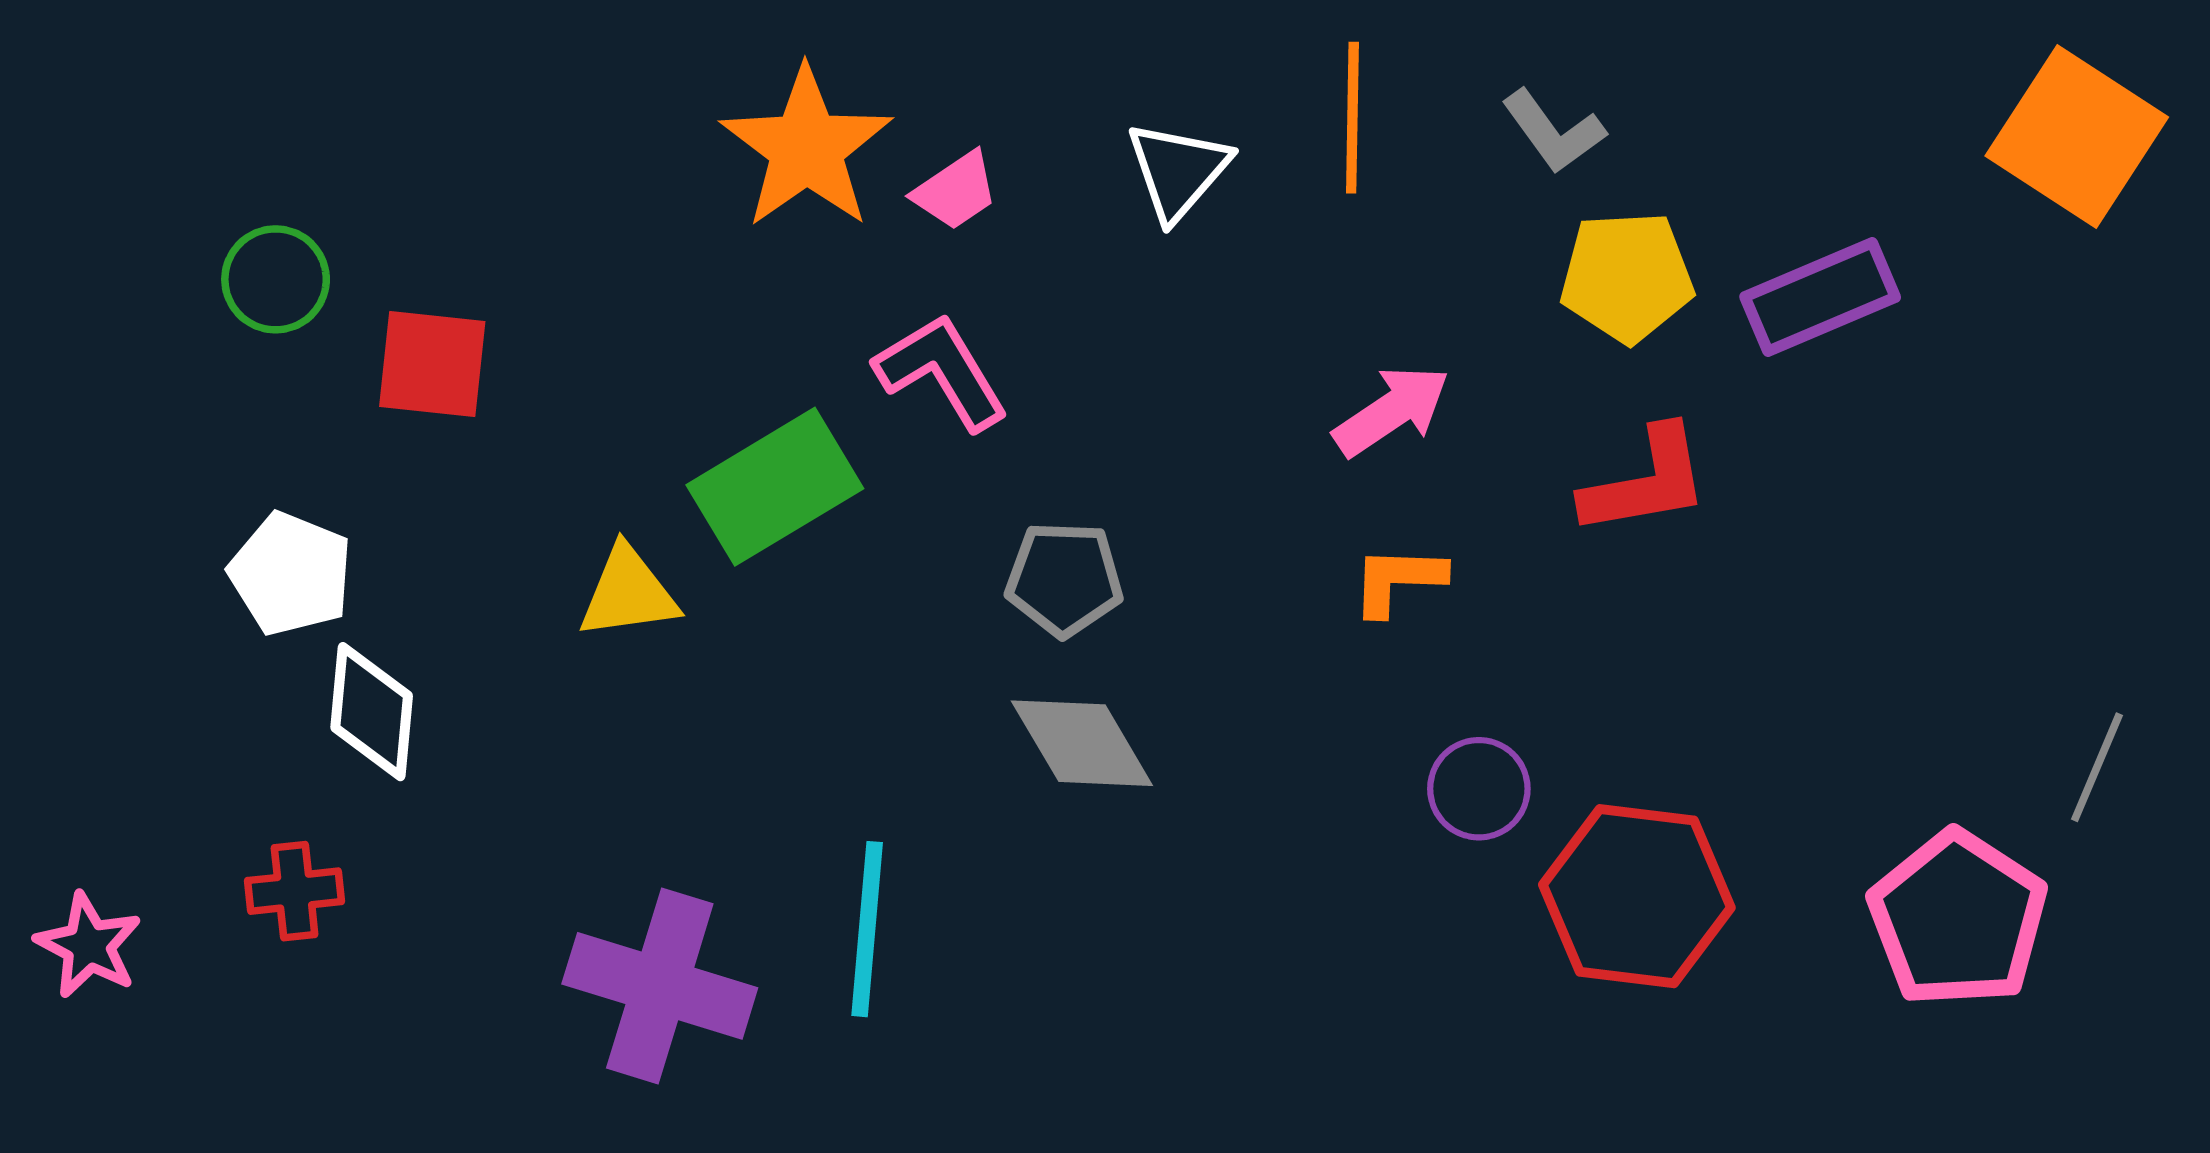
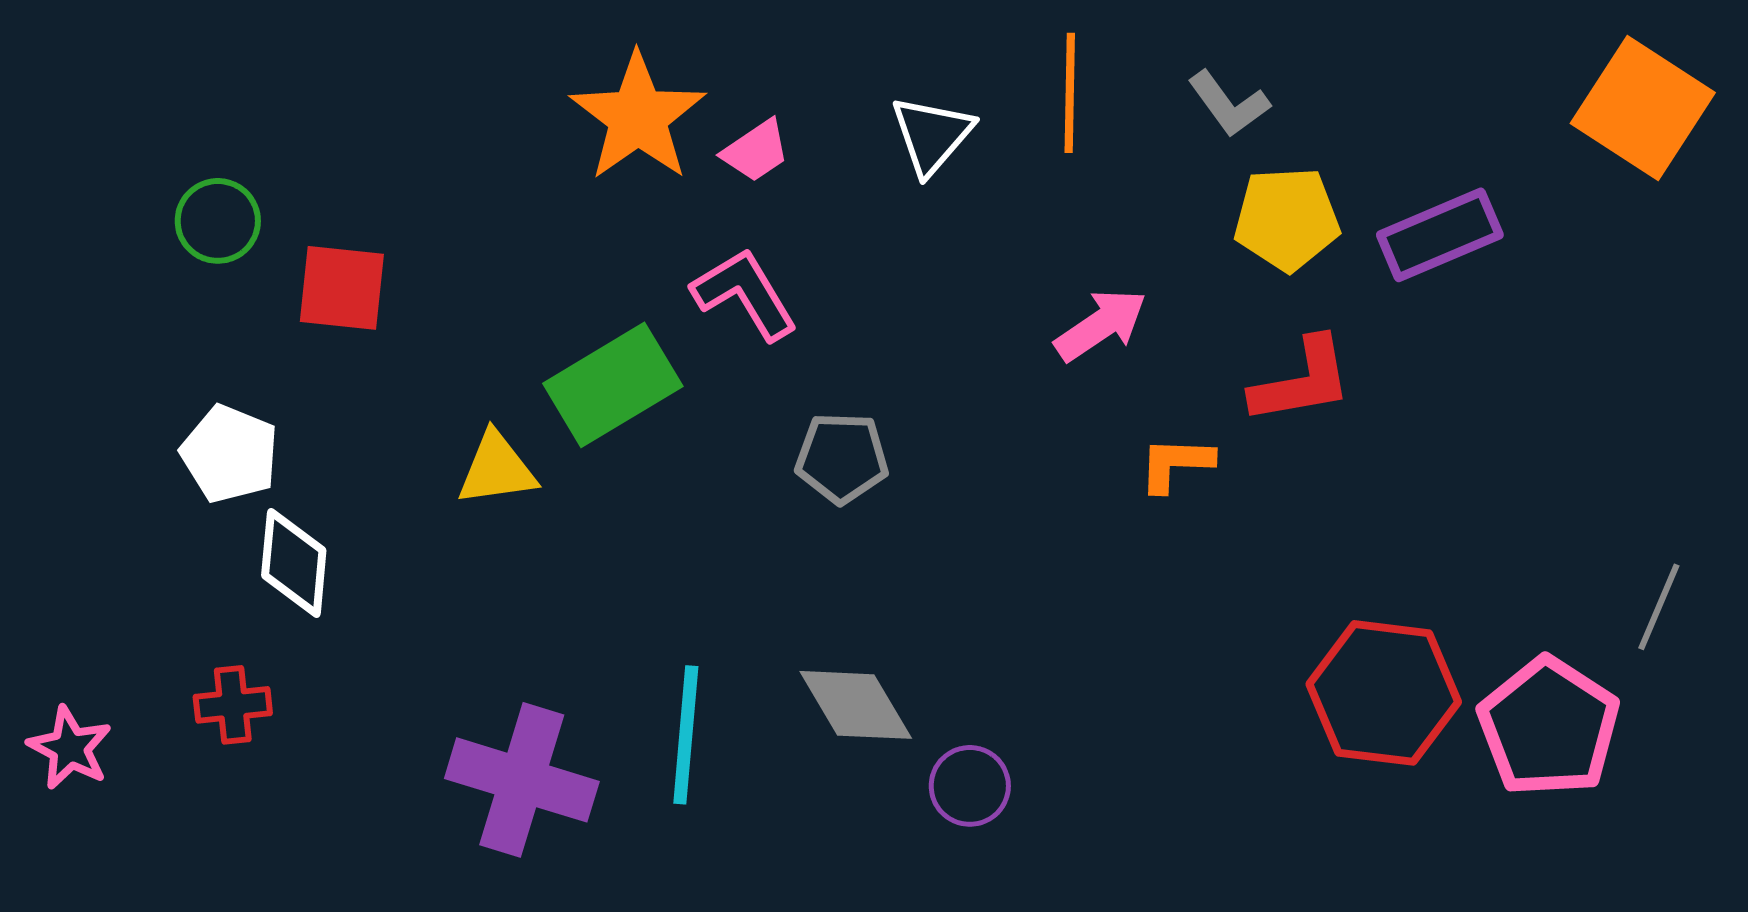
orange L-shape: (1398, 580) -> (1176, 464), moved
gray diamond: (1082, 743) -> (856, 705), moved
purple circle: (1479, 789) -> (970, 786), moved
red hexagon: (1637, 896) -> (1384, 693), moved

